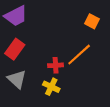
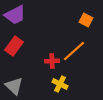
gray triangle: (17, 79) -> (14, 86), moved
yellow cross: (51, 87) -> (60, 84), moved

